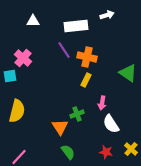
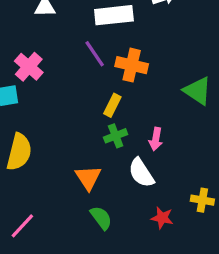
yellow rectangle: (86, 80) -> (112, 105), moved
green cross: (77, 114) -> (116, 136), moved
white semicircle: (111, 124) -> (141, 173), moved
yellow cross: (131, 149) -> (202, 200), moved, turned -32

